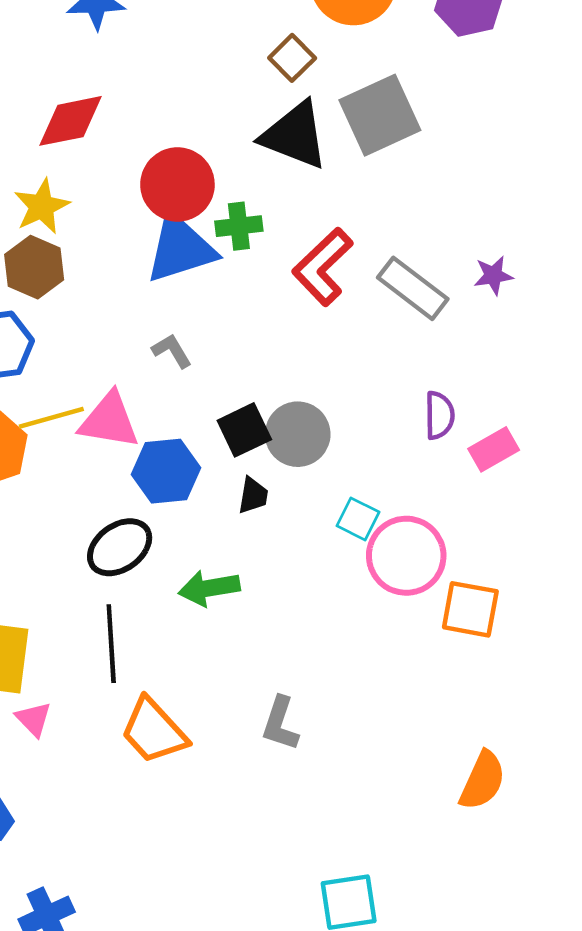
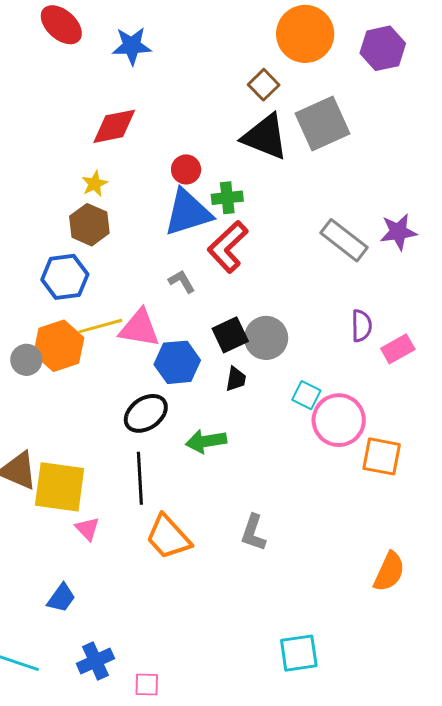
red circle: (177, 184) -> (186, 169), size x0.6
yellow star: (42, 206) -> (95, 184), size x0.7
red L-shape: (323, 267) -> (228, 247), moved
purple star: (493, 275) -> (398, 232), size x1.4

